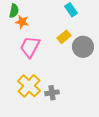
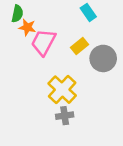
pink trapezoid: (30, 47) -> (43, 42), moved
yellow cross: (29, 86) -> (62, 90), moved

